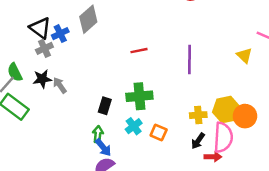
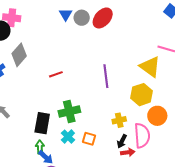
red line: (139, 51) -> (56, 74), moved
yellow triangle: (244, 56) -> (150, 67), size x1.6
black rectangle: (105, 106) -> (42, 123), size x1.5
yellow hexagon: (226, 110) -> (142, 95), moved
red arrow: (213, 157) -> (128, 152), moved

